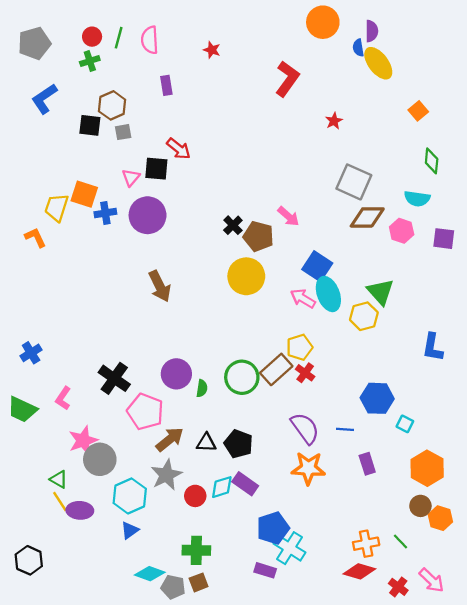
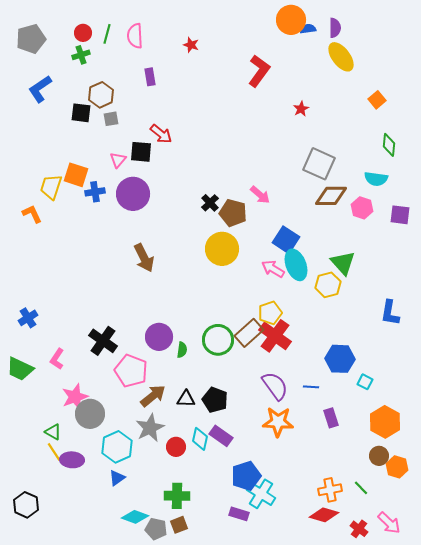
blue semicircle: (358, 48) -> (308, 29), moved, turned 91
red cross: (305, 373) -> (275, 336), size x1.8
cyan diamond: (222, 487) -> (200, 439), turned -60

